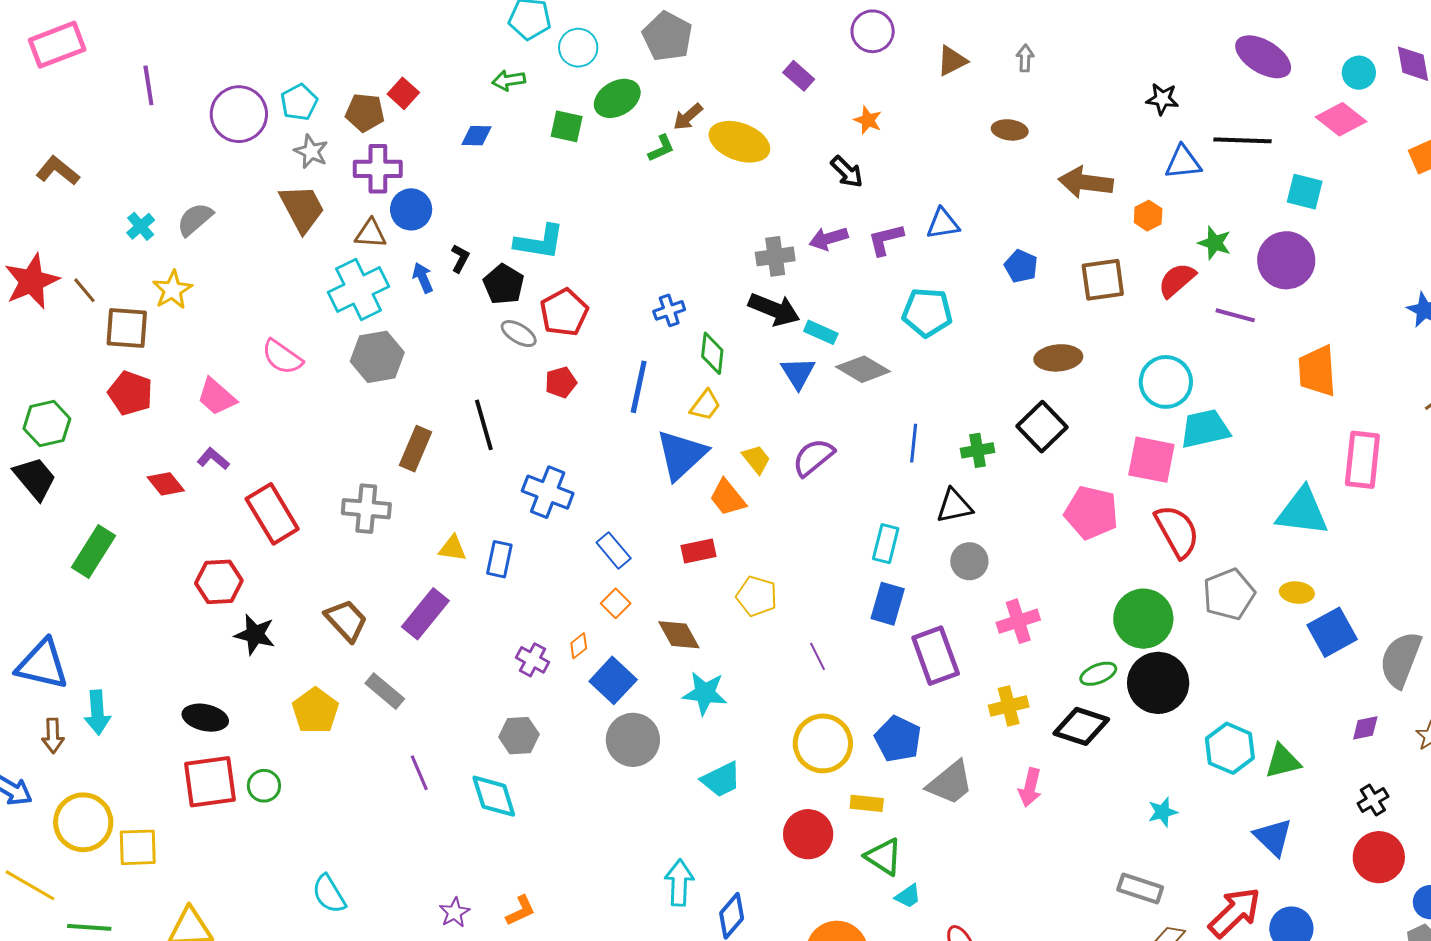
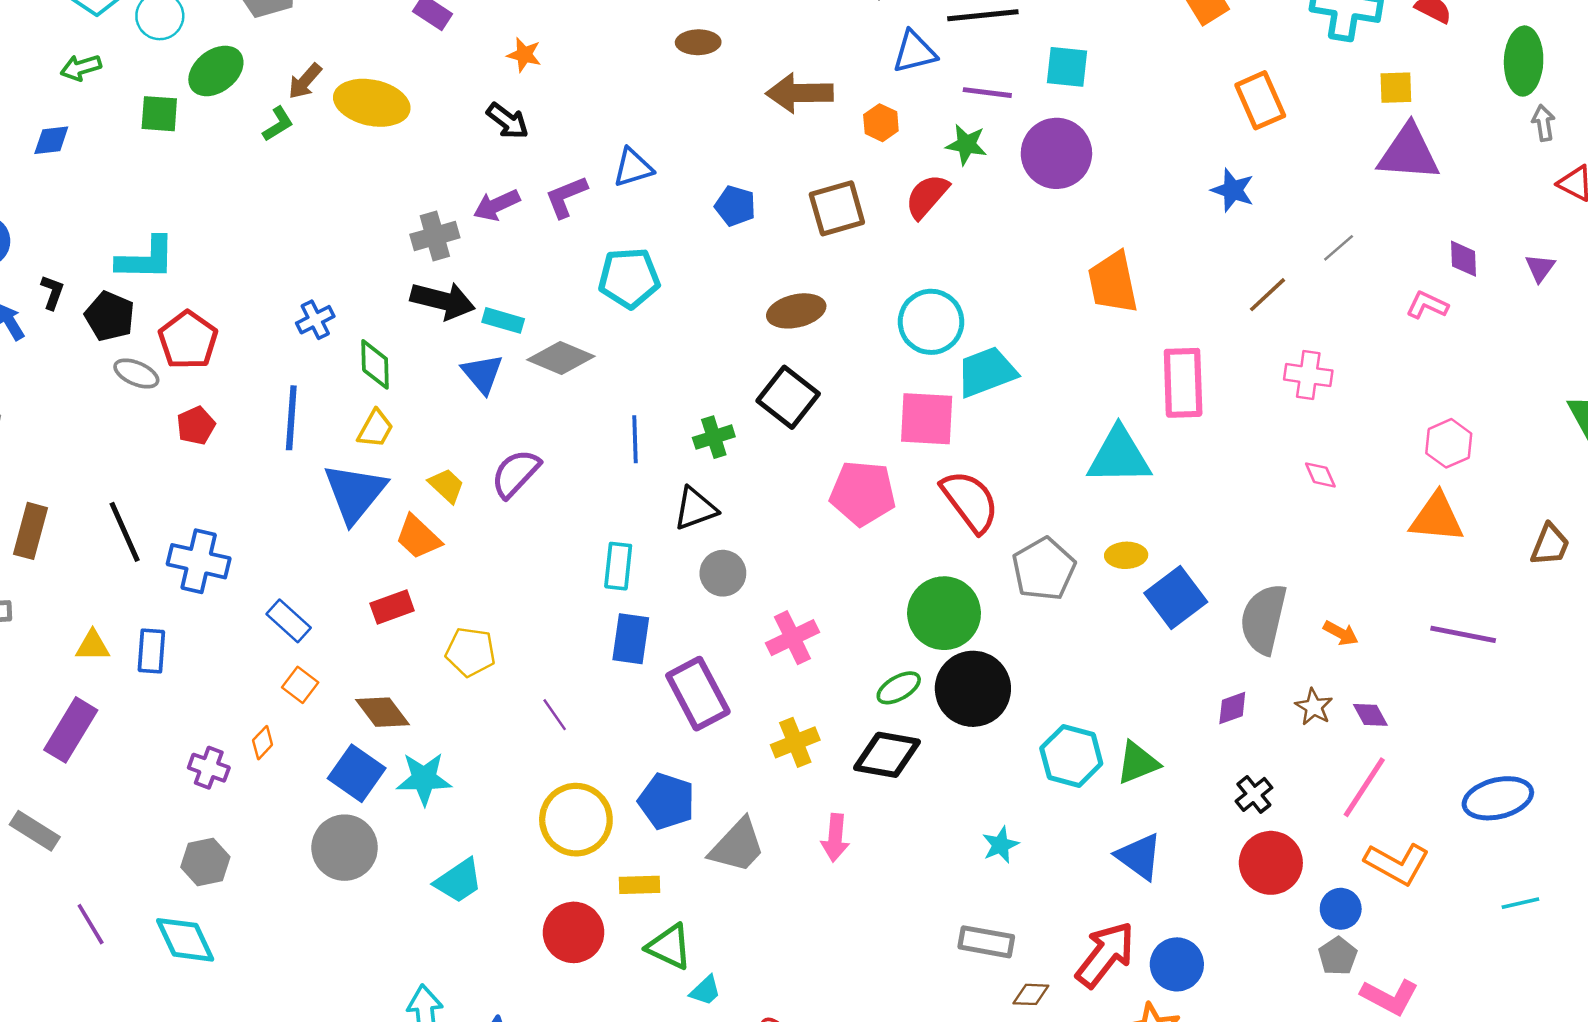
purple line: (1235, 315) -> (987, 93), moved
black line: (484, 425) -> (125, 532), moved
blue square: (613, 680) -> (357, 773), moved

